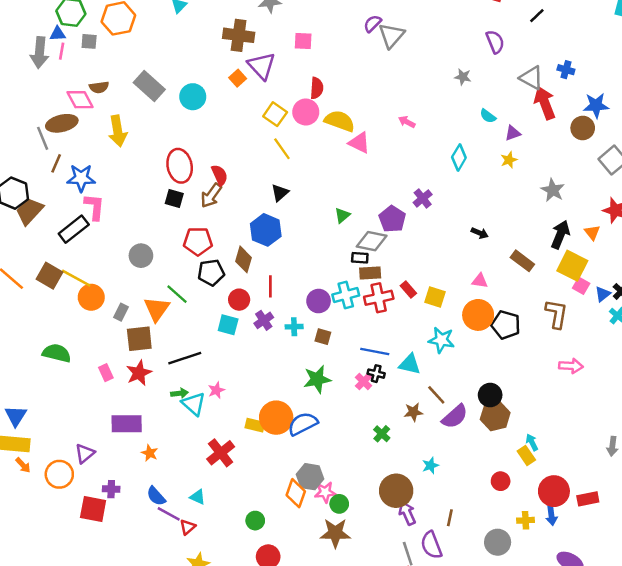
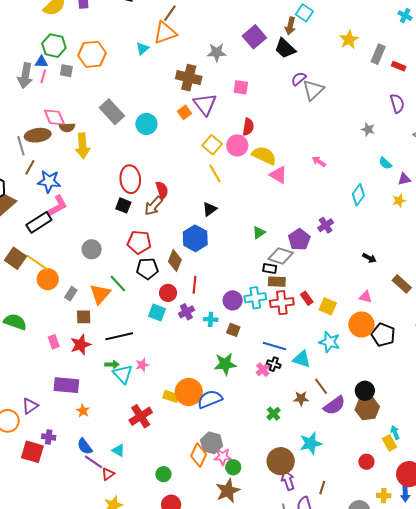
brown semicircle: (99, 87) -> (67, 127), moved
pink L-shape: (94, 207) -> (58, 206), turned 50
brown square: (139, 339) -> (84, 317), size x0.7
cyan star: (430, 466) -> (311, 443), size x1.6
brown star: (335, 533) -> (228, 491), turned -30

